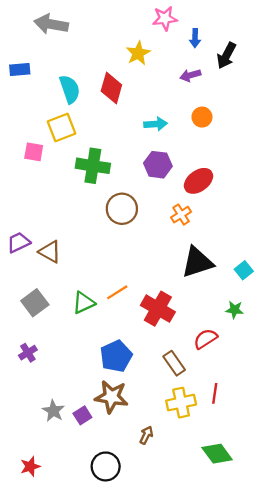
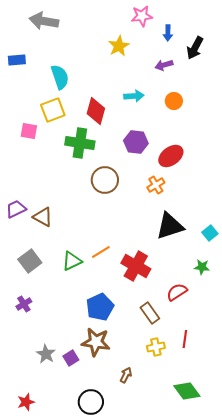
red diamond: (111, 88) -> (96, 111), moved
cyan arrow: (156, 124) -> (134, 96), moved
yellow cross: (181, 403) -> (156, 347), size x0.7

